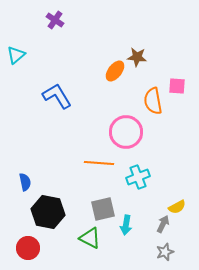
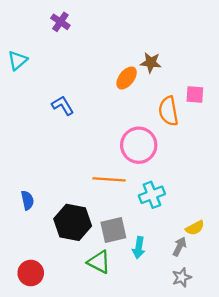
blue L-shape: (57, 96) -> (63, 106), size x0.7
black hexagon: (48, 212) -> (73, 222), moved

